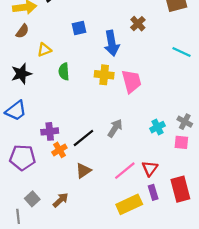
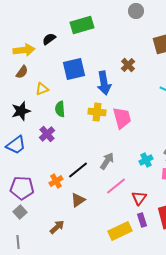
blue square: (79, 28) -> (74, 69), size x1.6
purple cross: (50, 131) -> (47, 134), moved, turned -35
pink line: (125, 171) -> (116, 186), moved
gray square: (32, 199) -> (20, 212), moved

